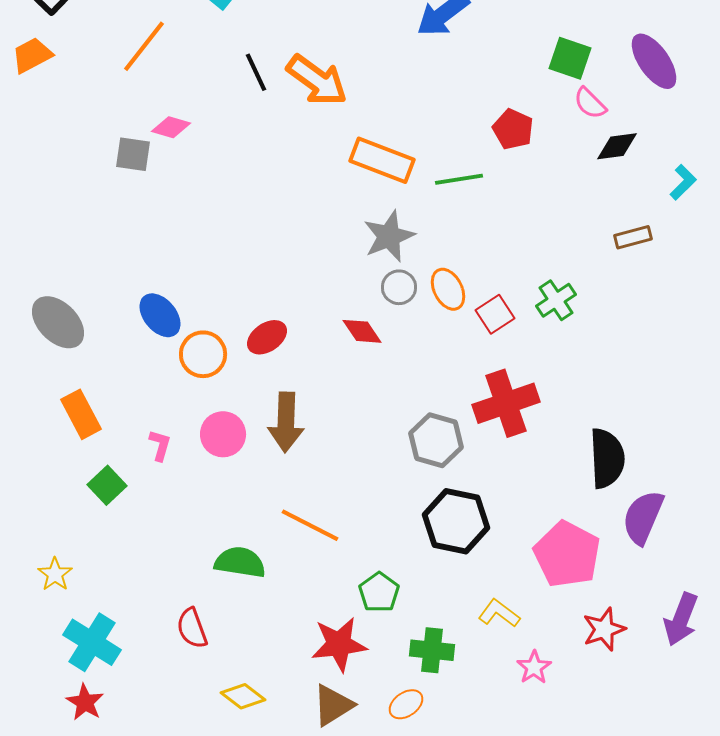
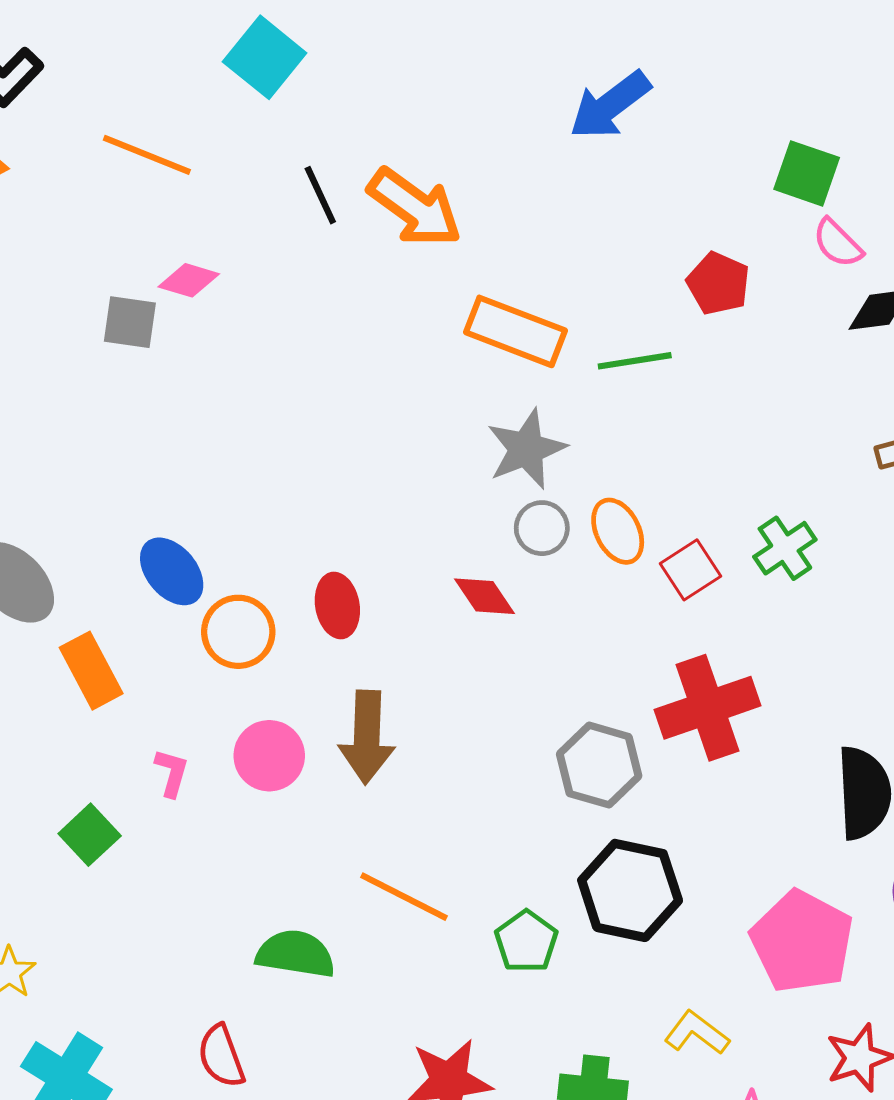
orange line: (144, 46) -> (147, 155), turned 74
red ellipse: (267, 337) -> (337, 606), turned -66
orange rectangle: (81, 414) -> (91, 671), moved
green pentagon: (379, 592) -> (526, 942), moved

